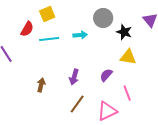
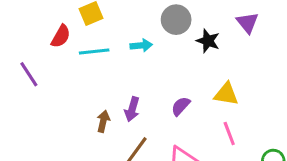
yellow triangle: (128, 57) -> (226, 94), moved
brown arrow: (41, 85) -> (103, 121), moved
pink line: (127, 93) -> (229, 133), moved

